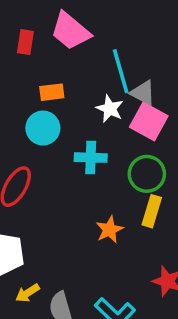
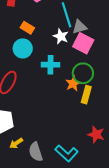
orange rectangle: (52, 92) -> (27, 28), turned 40
gray triangle: (143, 93) -> (80, 27), turned -42
orange star: (110, 230) -> (73, 84), moved

